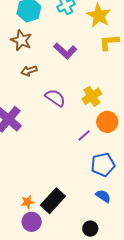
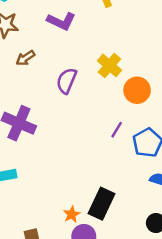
purple semicircle: (55, 98) -> (67, 81), turned -85
purple line: (84, 136) -> (117, 130), moved

